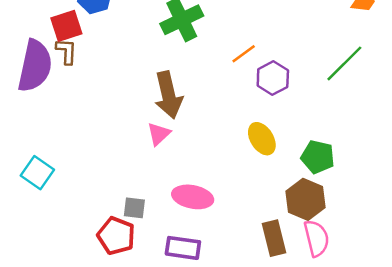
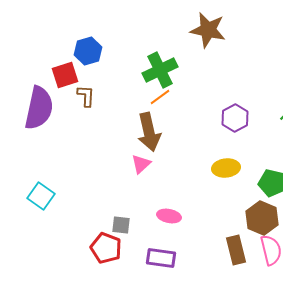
brown L-shape: (66, 51) -> (86, 96), moved
orange line: (244, 54) -> (160, 97), moved
yellow ellipse: (262, 139) -> (226, 168), turned -64
pink ellipse: (193, 197) -> (169, 216), size x0.7

